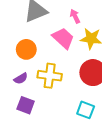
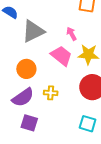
yellow cross: (50, 76) -> (51, 93), size x0.6
purple semicircle: (21, 78) -> (23, 97), size x1.6

